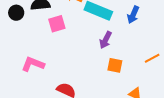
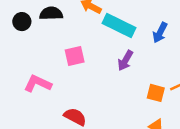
pink square: (57, 24) -> (75, 56), moved
orange square: (115, 65) -> (156, 93), moved

